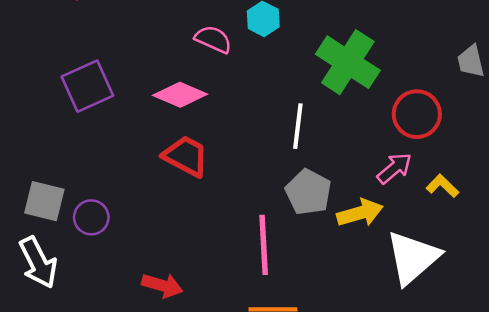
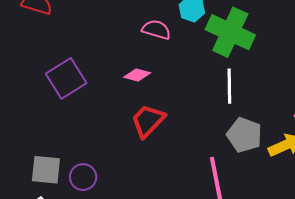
green cross: (348, 62) -> (230, 32), moved
pink diamond: (180, 95) -> (137, 75), size x0.7
red trapezoid: (186, 156) -> (148, 121), turned -66

